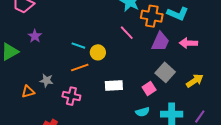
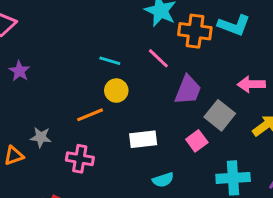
purple trapezoid: (160, 42) -> (188, 90), moved
pink arrow: (188, 43) -> (251, 84), moved
cyan line: (78, 46) -> (110, 61), moved
cyan semicircle: (142, 112) -> (163, 180), moved

